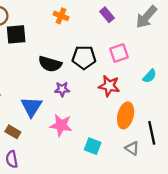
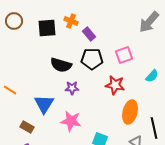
purple rectangle: (107, 15) -> (89, 34), moved
black square: (16, 34) -> (47, 28), moved

